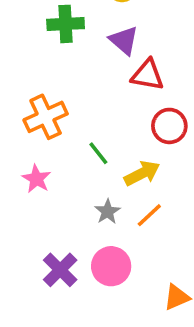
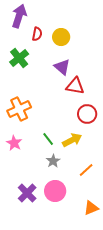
green cross: (66, 24) -> (19, 58), moved, turned -36
green line: (98, 153) -> (48, 139), moved
orange line: (149, 215) -> (86, 170), moved

